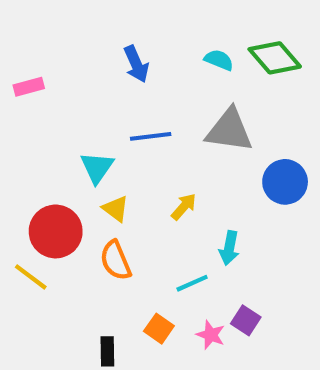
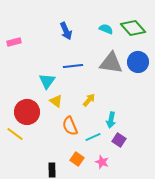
blue circle: (285, 182) -> (138, 62), moved
orange semicircle: (116, 260) -> (70, 126), moved
purple square: (246, 320) -> (119, 140), moved

